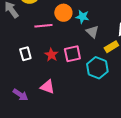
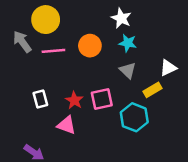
cyan star: (82, 17) -> (128, 43), moved
pink line: (43, 26) -> (53, 51), moved
pink triangle: (47, 87) -> (66, 125), moved

